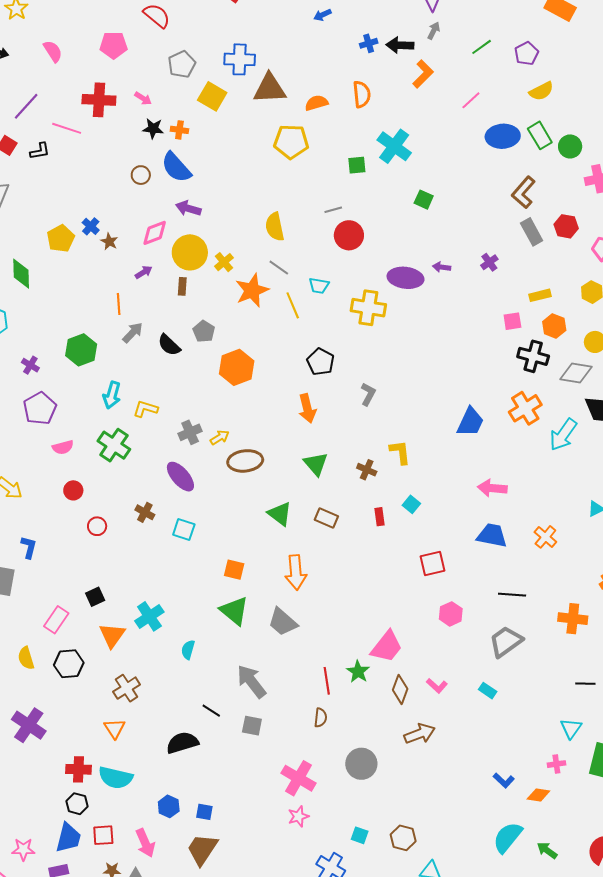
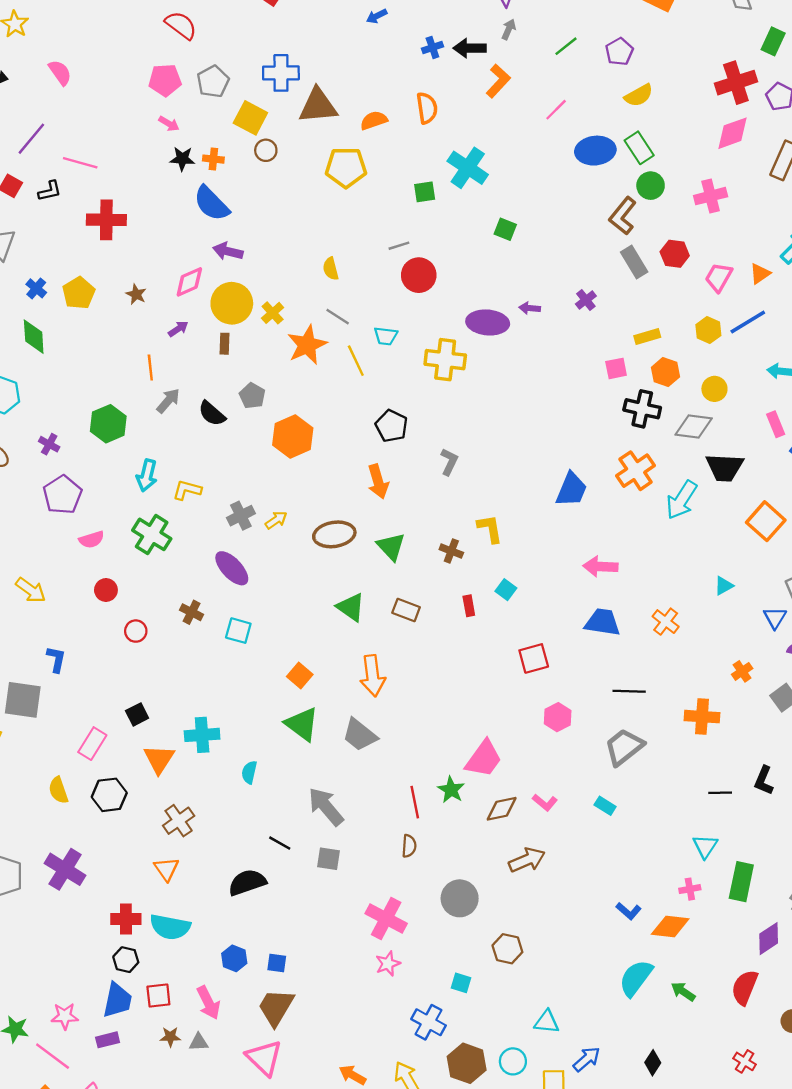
pink pentagon: (113, 45) -> (165, 80), moved
red cross: (99, 100) -> (106, 220), moved
green circle: (570, 146) -> (651, 186), moved
brown circle: (141, 175) -> (266, 150), moved
blue cross: (91, 226) -> (36, 288), moved
yellow semicircle: (275, 227) -> (331, 269), size x0.7
brown ellipse: (245, 461) -> (334, 534), moved
orange square: (234, 570) -> (300, 675), turned 30
cyan cross: (149, 616) -> (202, 735), turned 32
brown diamond: (400, 689) -> (502, 809), turned 60
orange diamond: (538, 795) -> (670, 927), size x1.4
brown hexagon: (403, 838) -> (507, 949), moved

